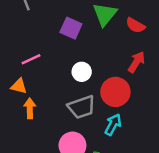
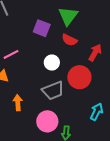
red semicircle: (135, 25) -> (69, 40), moved
orange arrow: (30, 108) -> (18, 103), moved
cyan arrow: (113, 124) -> (97, 112), moved

